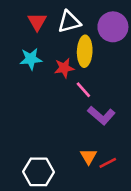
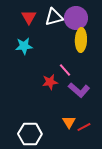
purple circle: (113, 27) -> (76, 18), moved
yellow ellipse: (85, 51) -> (81, 40), moved
red star: (64, 68) -> (50, 82), moved

